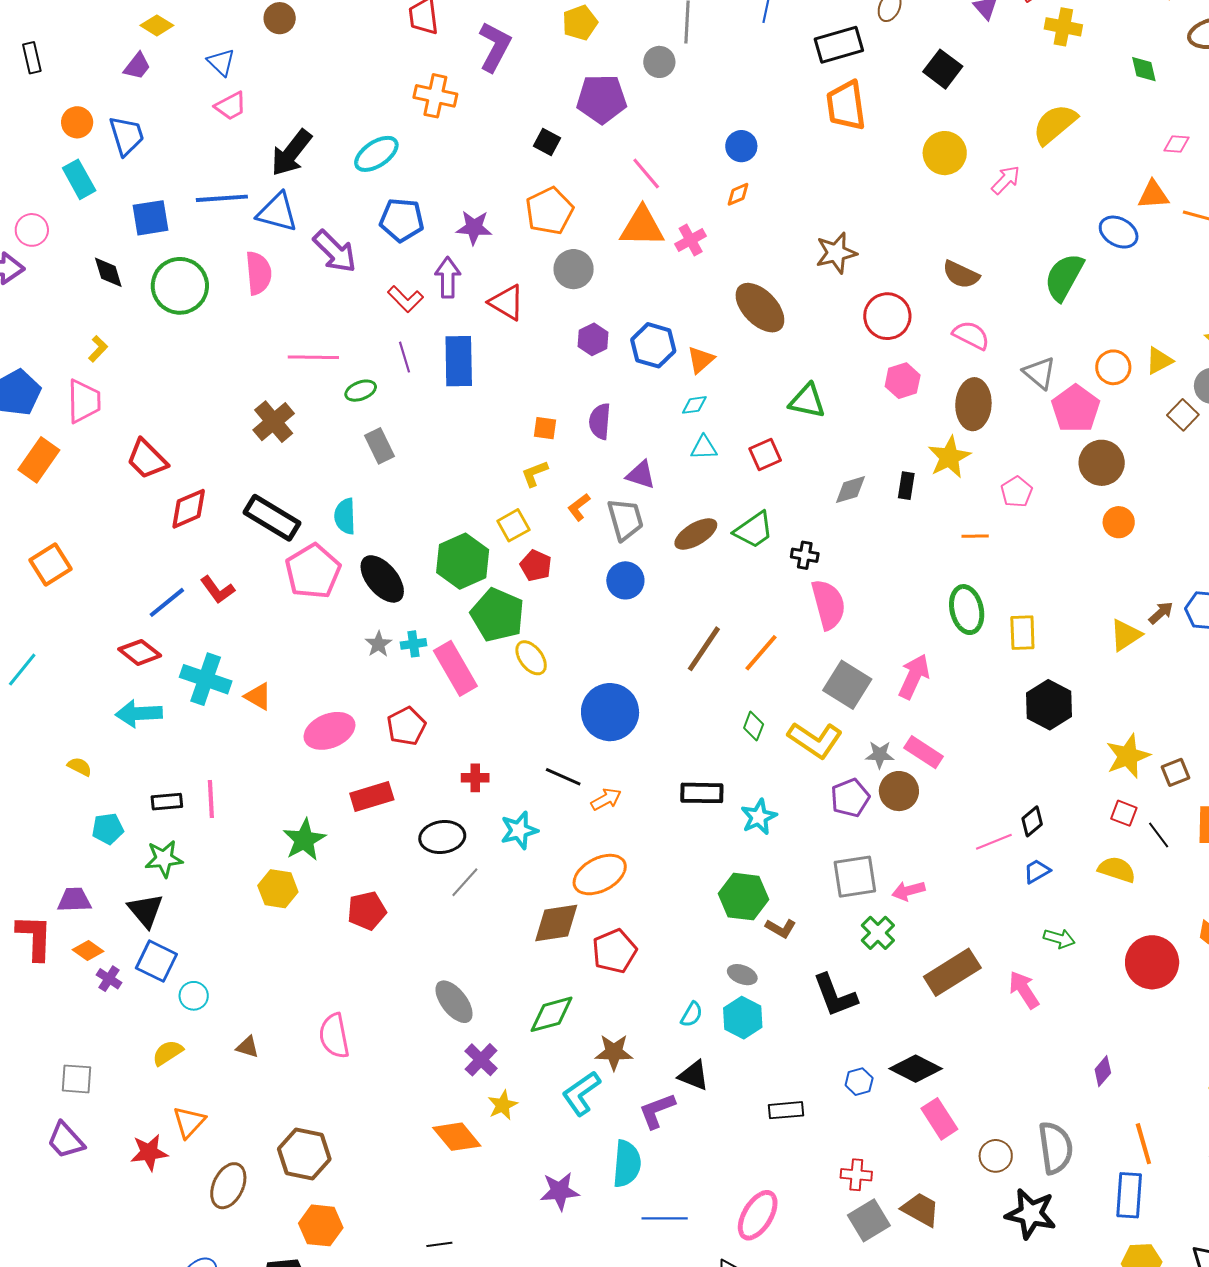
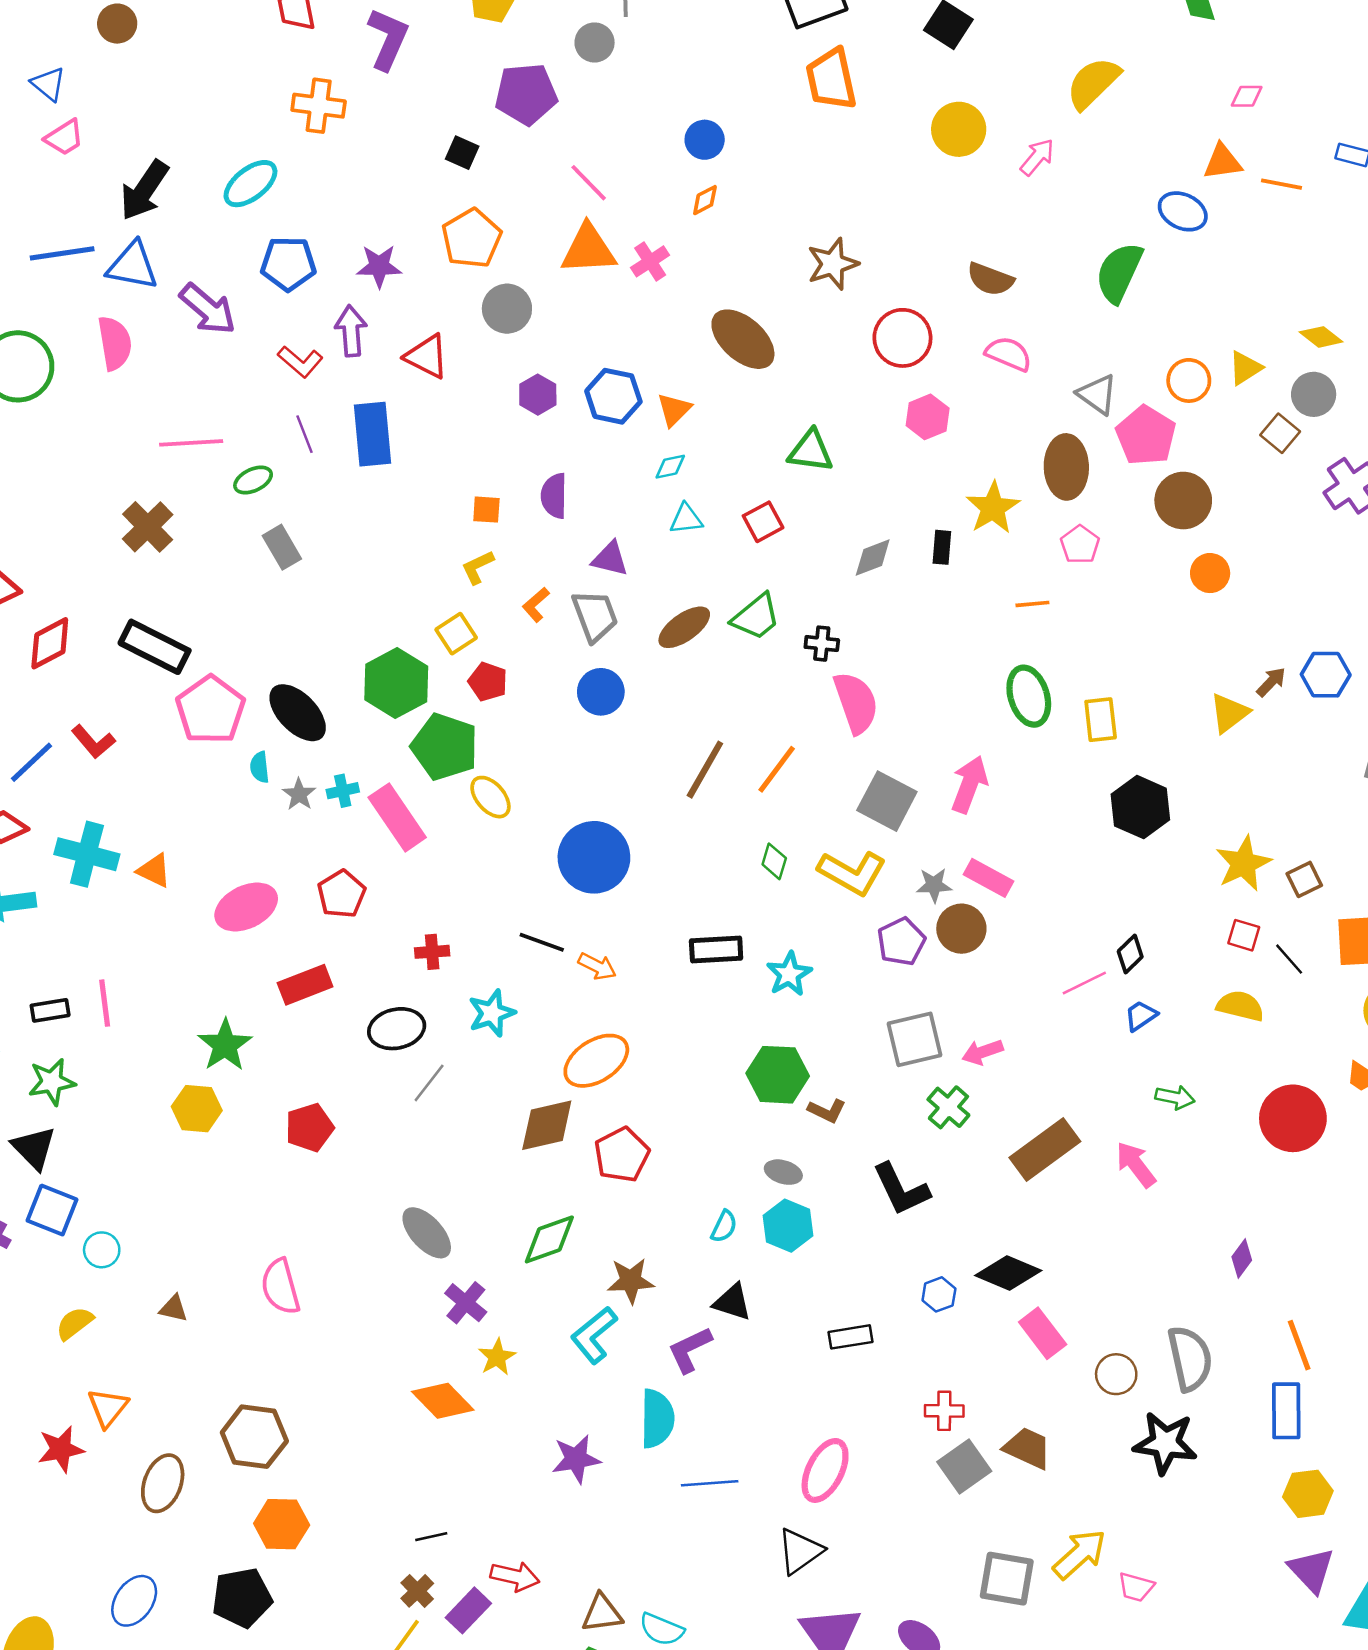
brown ellipse: (973, 404) -> (1066, 467), moved
cyan semicircle: (345, 516) -> (260, 767), moved, size x0.7
orange arrow: (606, 799) -> (597, 966), turned 60

